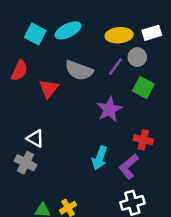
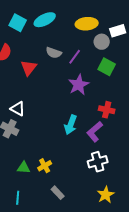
white rectangle: (152, 33) -> (118, 31), moved
purple line: (115, 67) -> (75, 57), moved
gray semicircle: (79, 70) -> (54, 53), size x0.7

